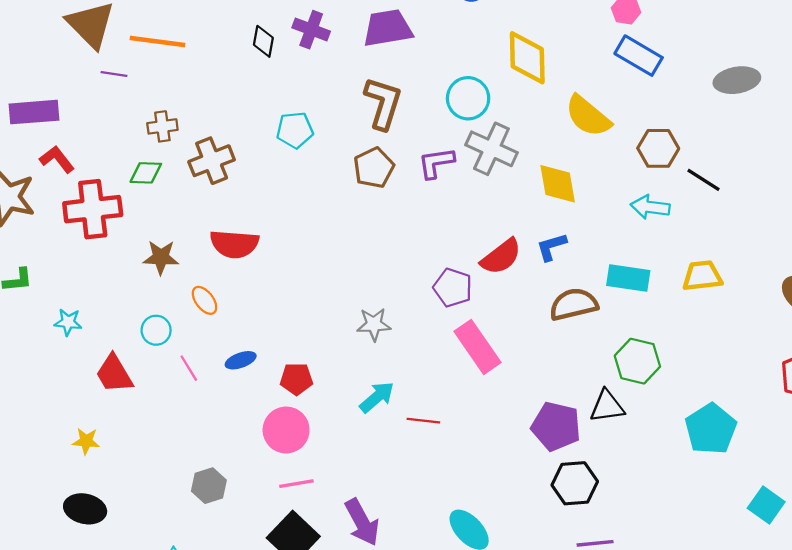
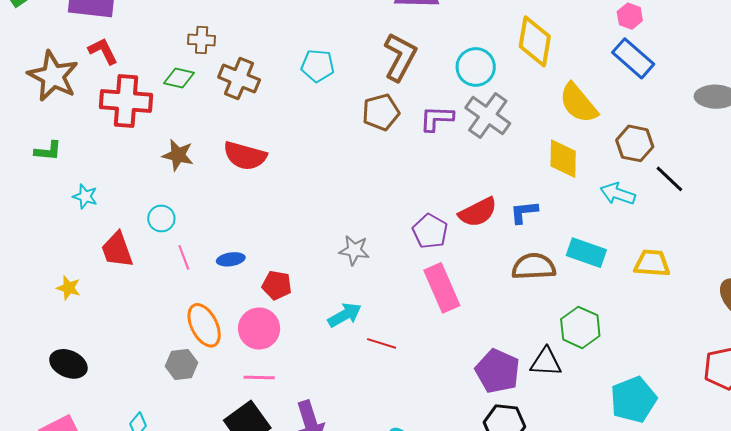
brown cross: (212, 161) -> (239, 79), turned 33
yellow diamond: (558, 184) -> (563, 159), moved
orange ellipse: (205, 300) -> (204, 325), moved, size x1.6
yellow star: (86, 441) -> (69, 288), moved

